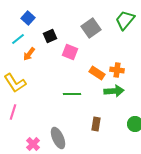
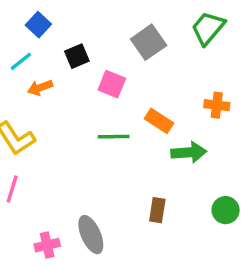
orange arrow: (29, 54) -> (40, 88), turned 32
orange cross: (117, 70) -> (217, 105), moved
green line: (72, 94) -> (114, 137), moved
pink cross: (33, 144) -> (47, 245), turned 32

